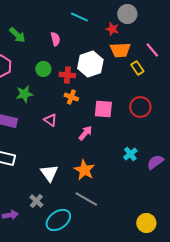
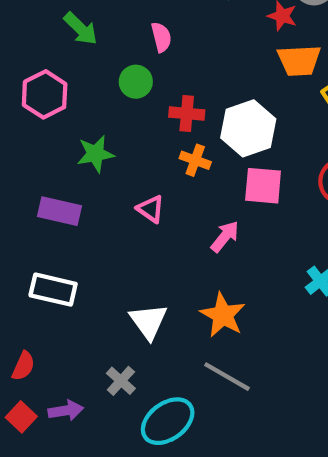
white hexagon: (90, 64) -> (248, 128), moved
green circle: (43, 69) -> (136, 82), moved

